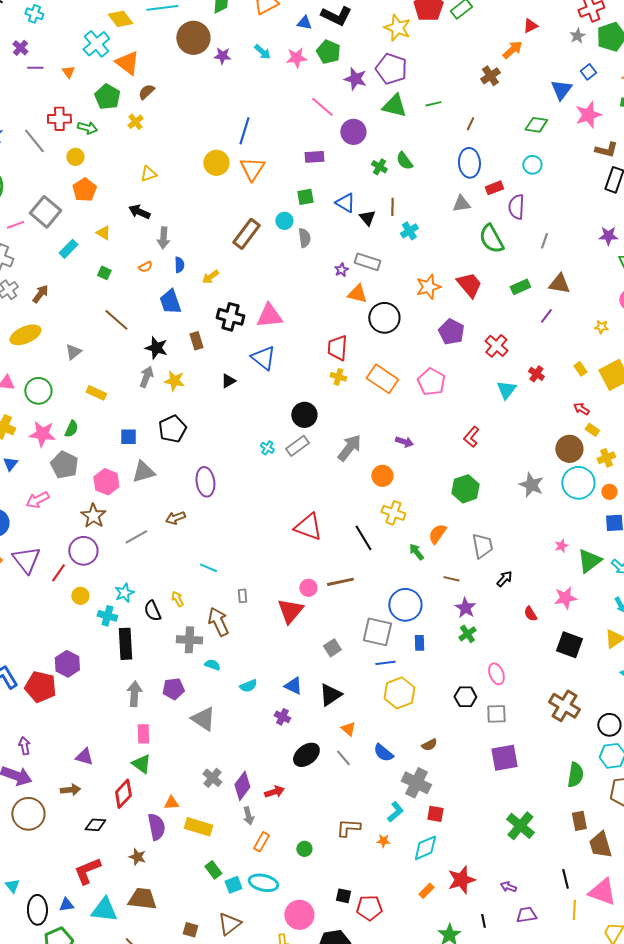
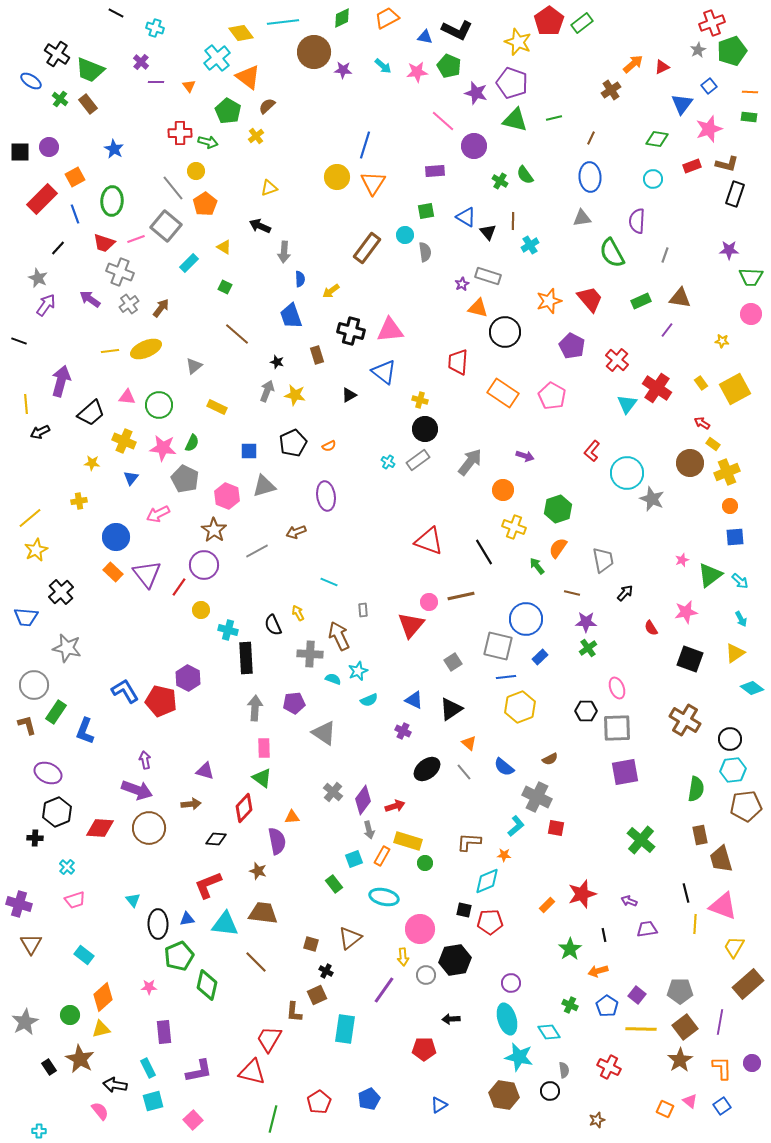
red triangle: (530, 26) -> (662, 67), moved
gray line: (34, 141) -> (173, 188), moved
red rectangle: (494, 188) -> (692, 166), moved
orange semicircle: (145, 267) -> (329, 446), moved
black star: (156, 348) -> (277, 362), size x0.6
red cross: (536, 374) -> (657, 388), size x1.8
yellow cross: (338, 377) -> (420, 400), moved
yellow cross: (606, 458) -> (727, 472), size x1.4
cyan circle: (578, 483) -> (627, 473), moved
green hexagon: (465, 489) -> (558, 509), moved
cyan star: (124, 593) -> (358, 671), moved
purple star: (465, 608) -> (586, 622), turned -30
blue rectangle: (419, 643) -> (540, 657), turned 49
gray square: (496, 714) -> (617, 728), size x1.4
yellow rectangle: (198, 827) -> (408, 841), moved
cyan diamond: (425, 848) -> (487, 881), moved
cyan square: (233, 885) -> (354, 859), moved

